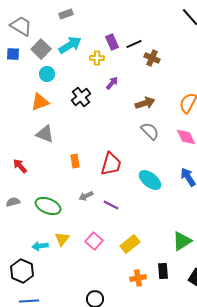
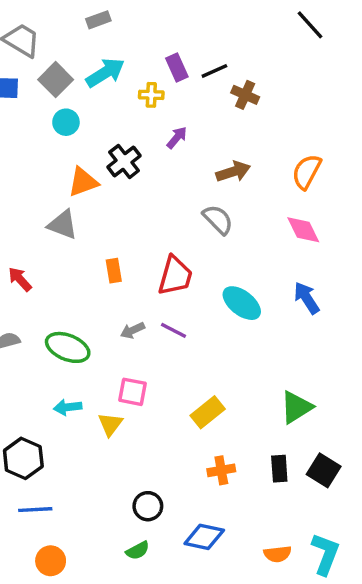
orange triangle: (40, 102) -> (83, 182), moved
gray semicircle: (150, 131) -> (218, 219), moved
purple line: (111, 205) -> (173, 330), moved
yellow triangle: (62, 239) -> (110, 424), moved
pink square: (94, 241) -> (133, 392), moved, turned -30
cyan arrow: (40, 246) -> (68, 407), moved
black rectangle: (163, 271) -> (279, 469), moved

